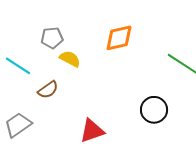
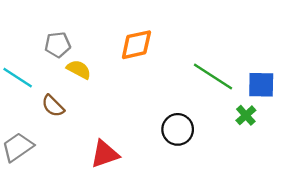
brown semicircle: (48, 90) -> (53, 106), turned 80

